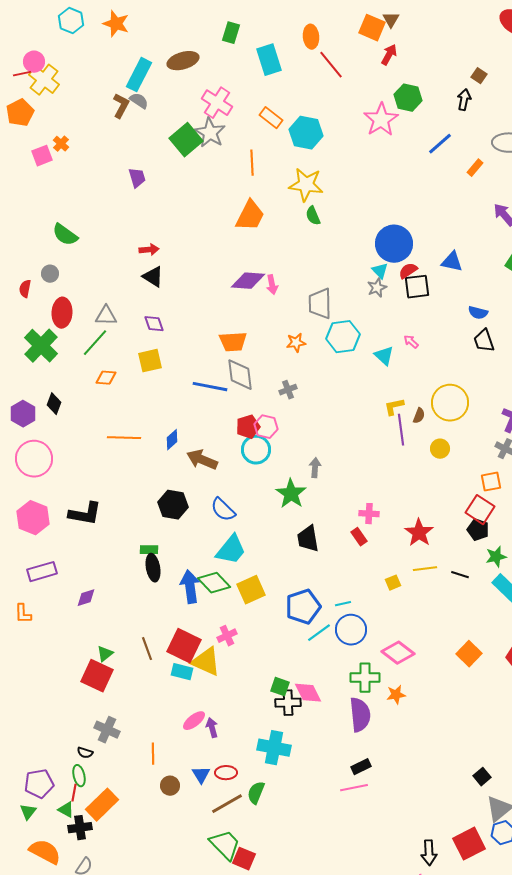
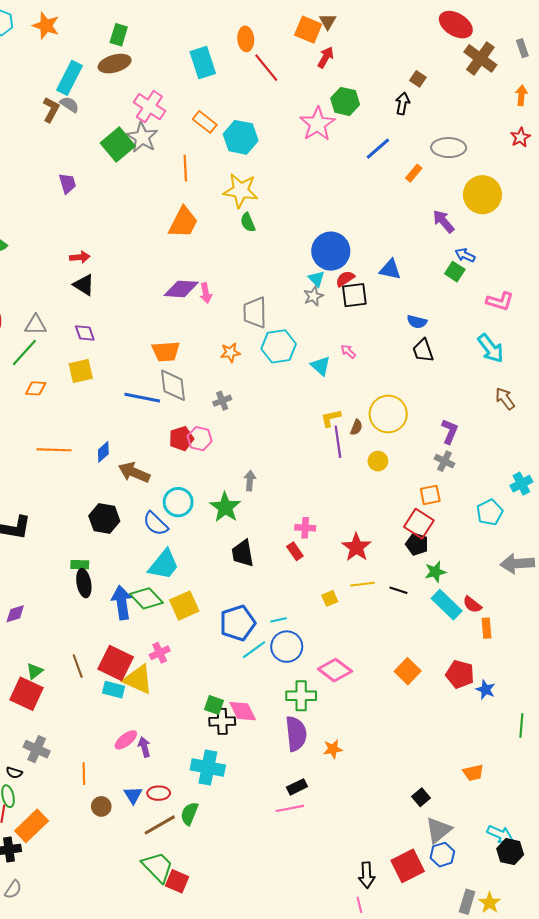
green rectangle: (231, 33) -> (119, 35), moved
cyan circle: (256, 450) -> (178, 502), moved
orange star: (396, 695) -> (333, 749), moved

